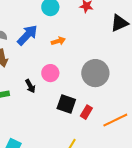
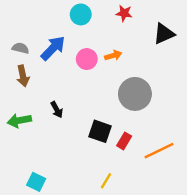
orange arrow: (58, 41) -> (113, 55), moved
pink circle: (50, 73) -> (87, 59), moved

